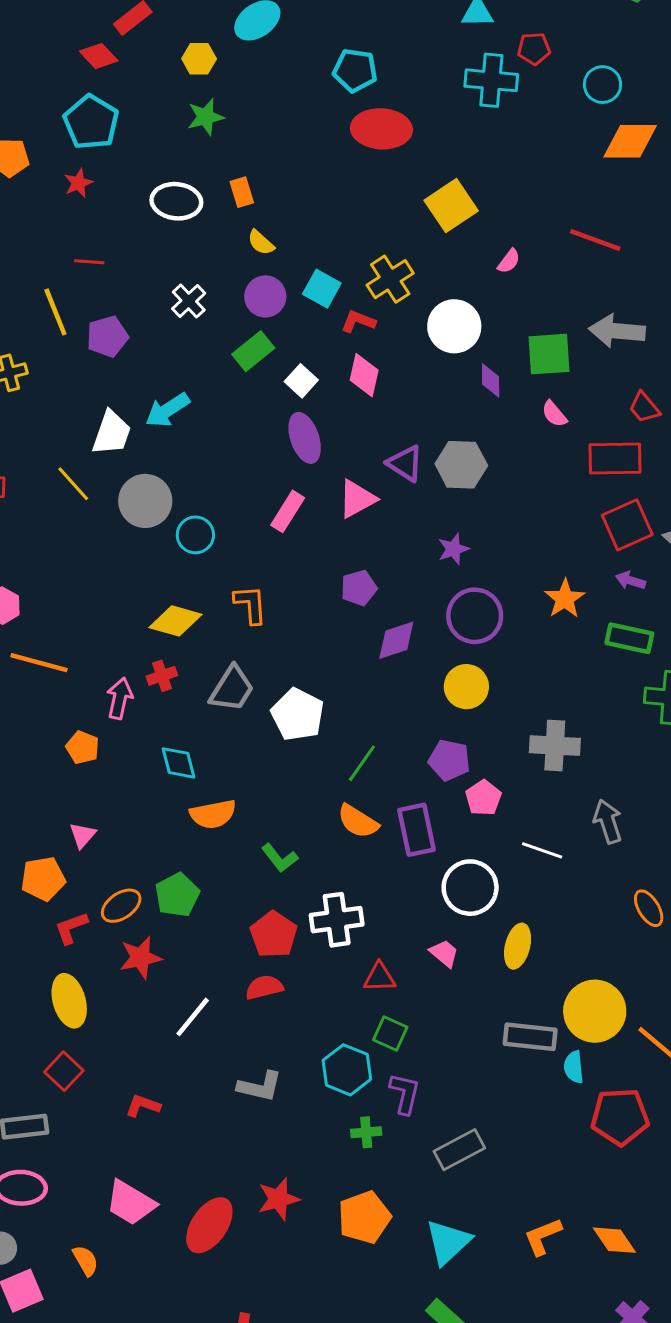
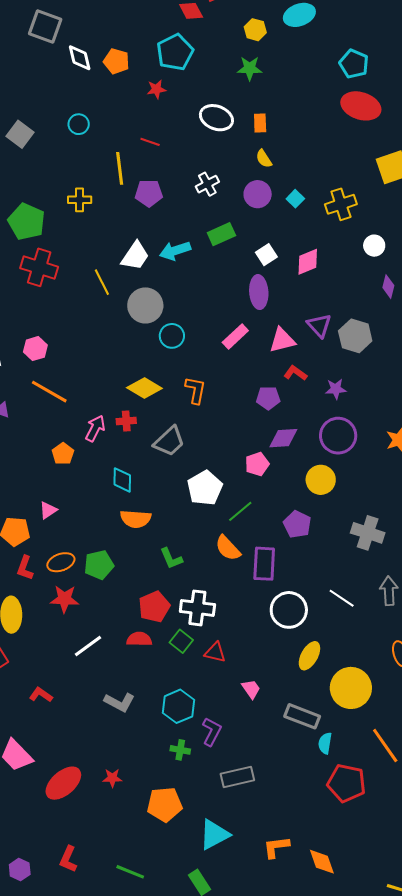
cyan square: (322, 289) -> (295, 199), size x0.7
red L-shape: (358, 321) -> (295, 373), moved
white circle: (454, 326) -> (374, 246), size x0.6
green rectangle: (253, 351) -> (221, 234), moved
pink diamond: (364, 375) -> (308, 262), turned 40
white pentagon: (298, 715) -> (205, 488), moved
pink pentagon: (483, 798) -> (257, 464), moved
red L-shape: (71, 928) -> (25, 568), turned -65
pink trapezoid: (444, 953) -> (251, 689), moved
yellow circle: (595, 1011) -> (351, 688), moved
green square: (390, 1033) -> (181, 641), moved
red star: (278, 1199) -> (112, 778), size x0.7

